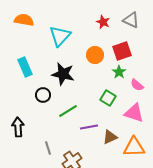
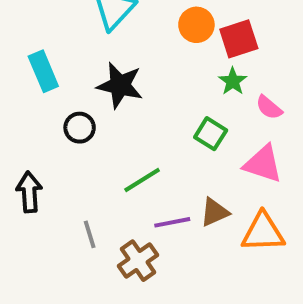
orange circle: (95, 55) -> (196, 25), moved
green line: (68, 111) -> (142, 180), moved
purple line: (89, 127) -> (172, 222), moved

